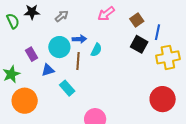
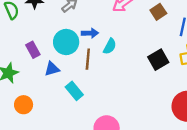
black square: (139, 44) -> (158, 60), moved, turned 30
orange circle: (25, 101) -> (24, 105), size x0.6

